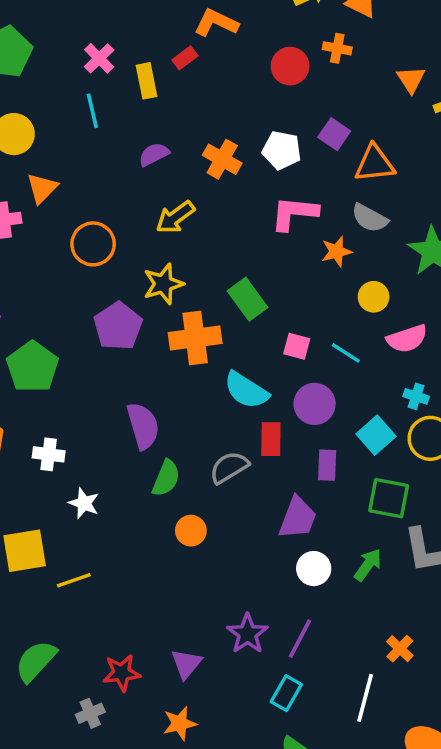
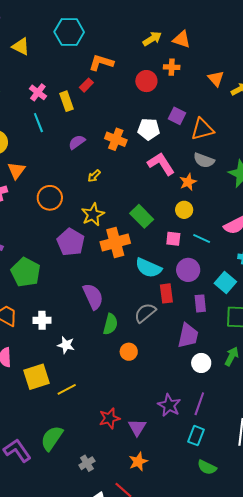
pink L-shape: (294, 213) -> (161, 164), turned 60
yellow arrow: (175, 217) -> (94, 176), size x0.6
yellow circle: (374, 297) -> (184, 210), moved
red star: (122, 673) -> (109, 418), moved

